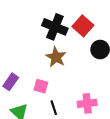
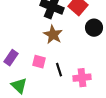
black line: (54, 108) -> (59, 70), moved

